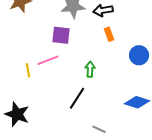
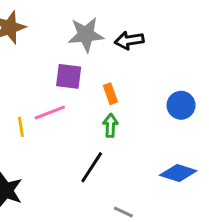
orange rectangle: (109, 34) -> (110, 94), moved

